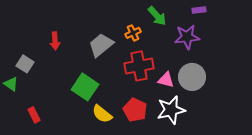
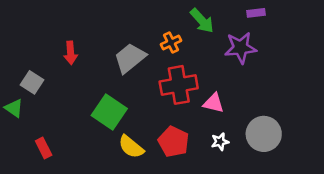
gray circle: (192, 77) -> (264, 134), moved
white star: (171, 110) -> (220, 142), size x0.5

